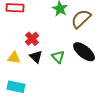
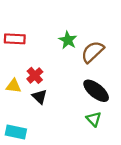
green triangle: (58, 57) -> (94, 119), moved
yellow triangle: (14, 58) -> (14, 86), moved

